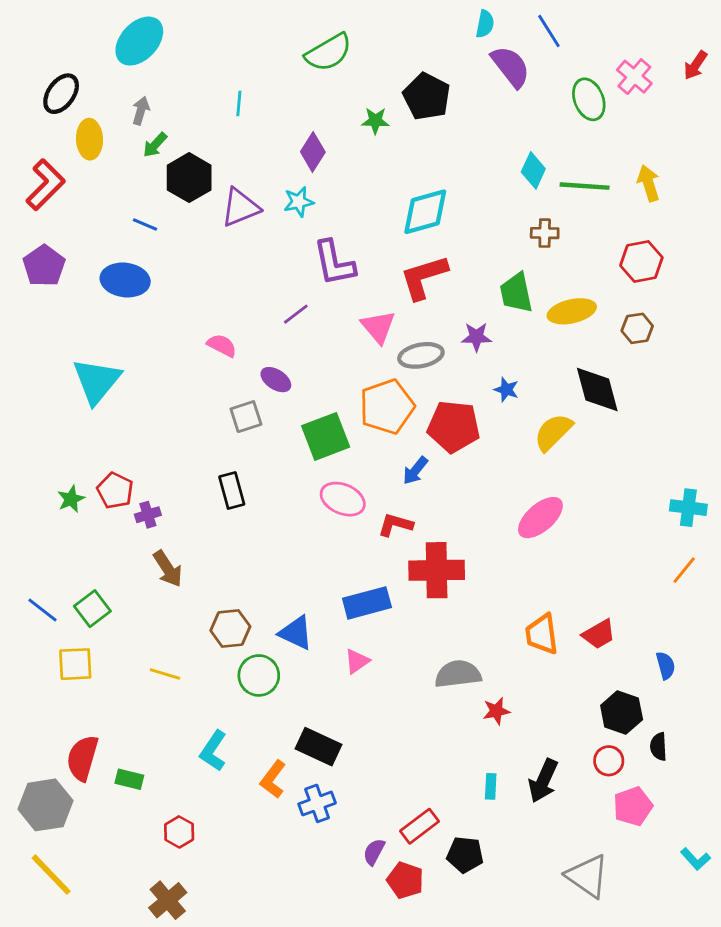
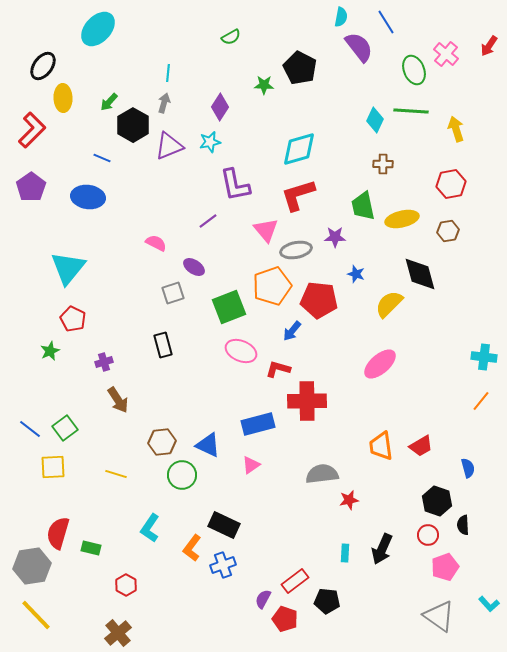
green semicircle: (328, 52) -> (231, 37), size x0.6
gray arrow: (141, 111) -> (164, 103), moved
green line: (585, 186) -> (411, 111), moved
red pentagon: (115, 491) -> (73, 319), moved
gray triangle: (587, 876) -> (439, 616), moved

